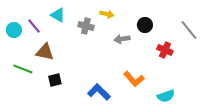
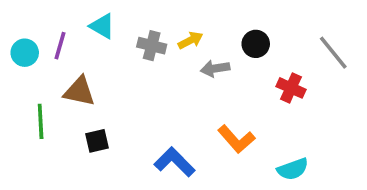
yellow arrow: (107, 14) -> (190, 40), moved, turned -40
purple line: (34, 26) -> (60, 46), turned 56
green line: (23, 69) -> (41, 121), turned 66

